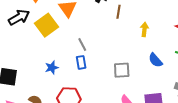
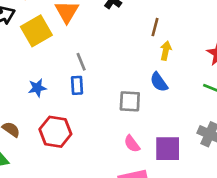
brown line: (118, 12) -> (155, 27), moved
blue semicircle: (155, 60) -> (159, 82), moved

